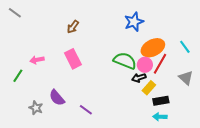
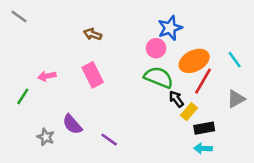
brown arrow: (73, 27) -> (93, 34), turned 72
pink circle: (145, 65) -> (156, 48), moved
black arrow: (139, 78) -> (176, 99), turned 72
gray triangle: (186, 78) -> (236, 99), turned 49

